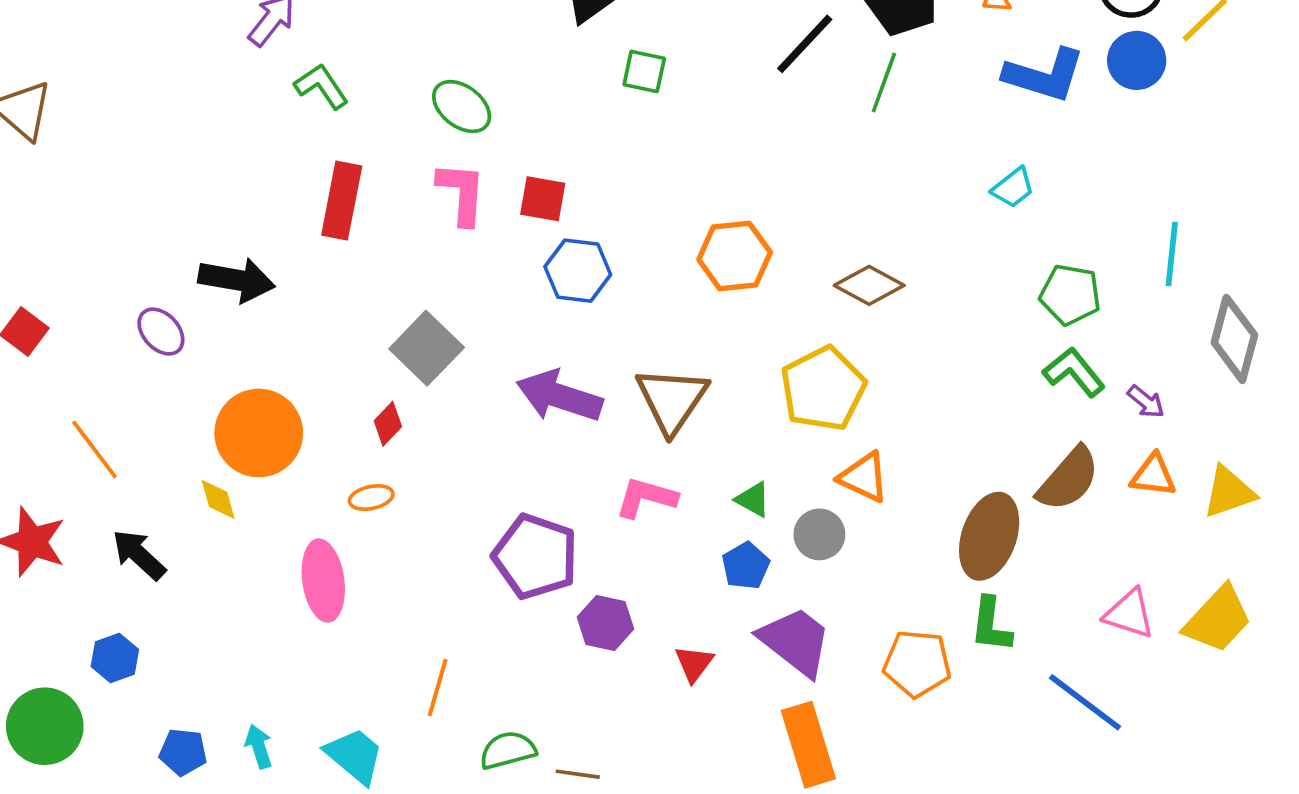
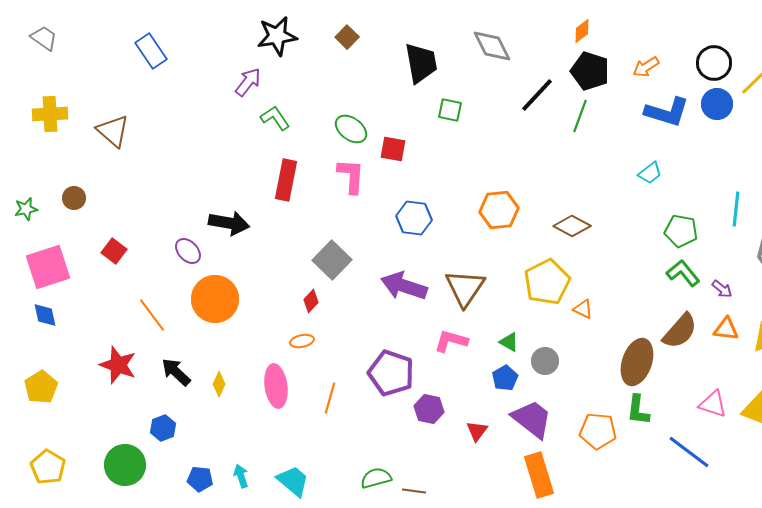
red square: (543, 199) -> (393, 149), moved
orange circle: (259, 433) -> (215, 299), moved
orange triangle: (864, 477) -> (583, 309), moved, size x0.7
yellow diamond: (218, 499) -> (219, 384), moved, turned 40
orange line: (438, 687) -> (330, 398), moved

